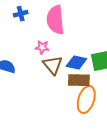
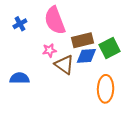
brown rectangle: (79, 80) -> (82, 40), moved

